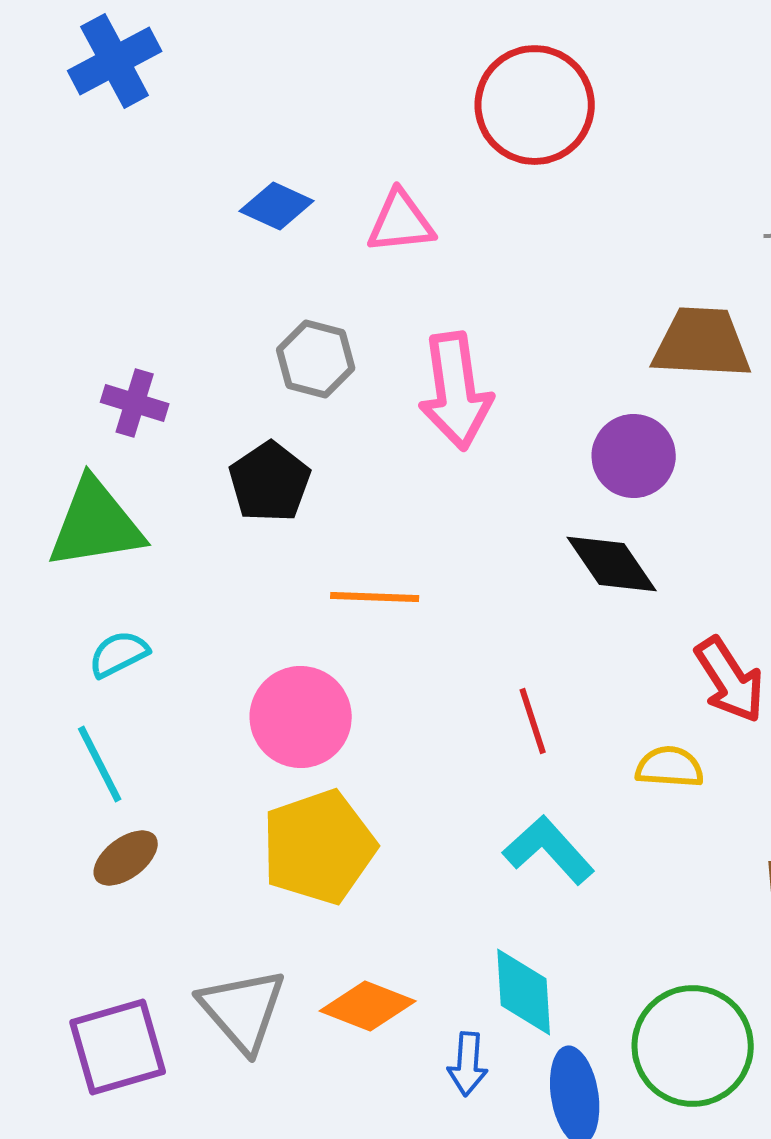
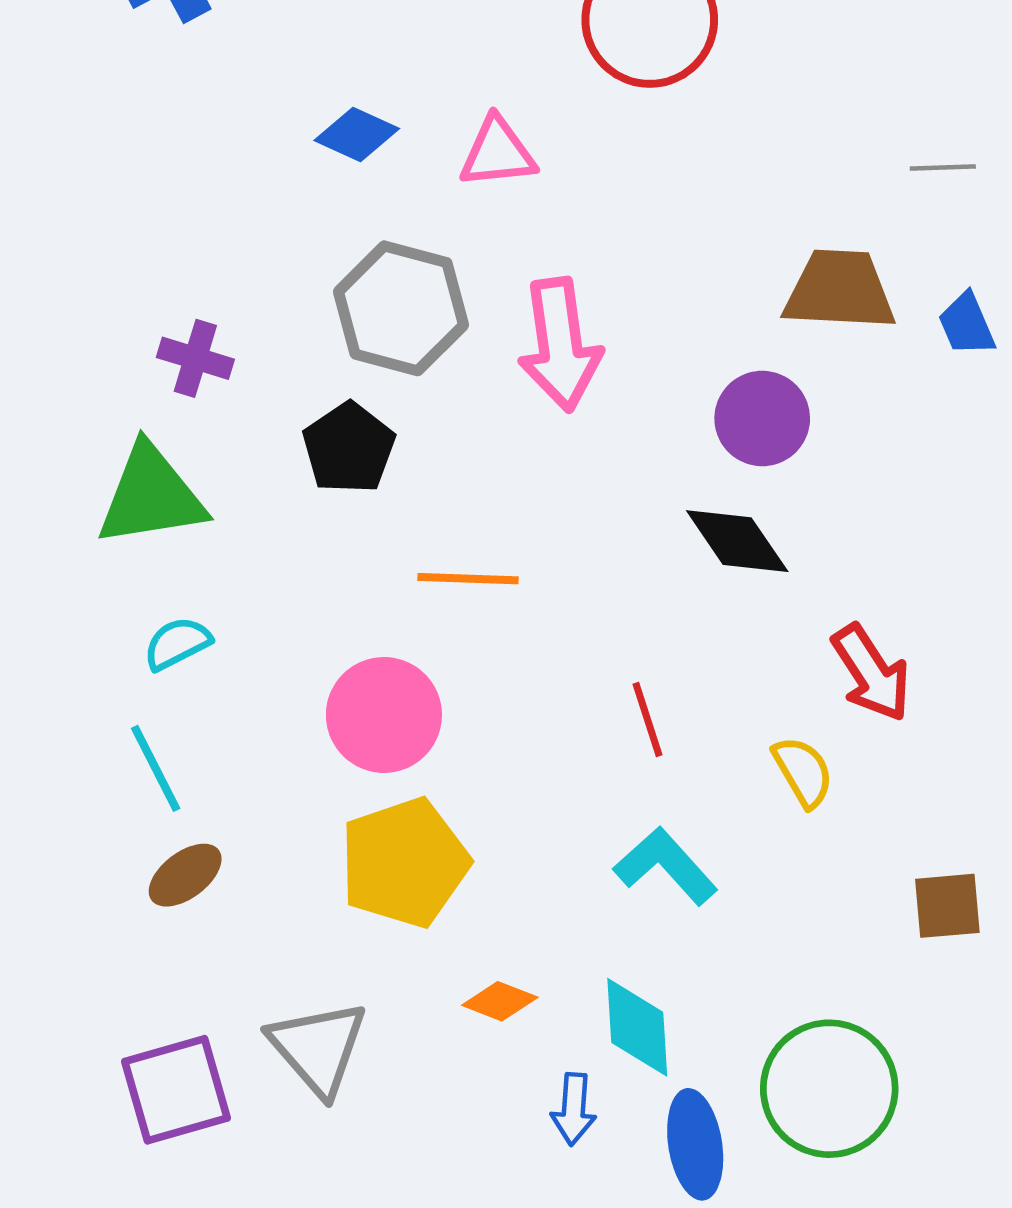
gray hexagon: (316, 359) -> (401, 308), size x1.5
yellow semicircle: (670, 767) -> (803, 772), turned 56
orange diamond: (368, 1006) -> (500, 1001), moved, size x0.7

